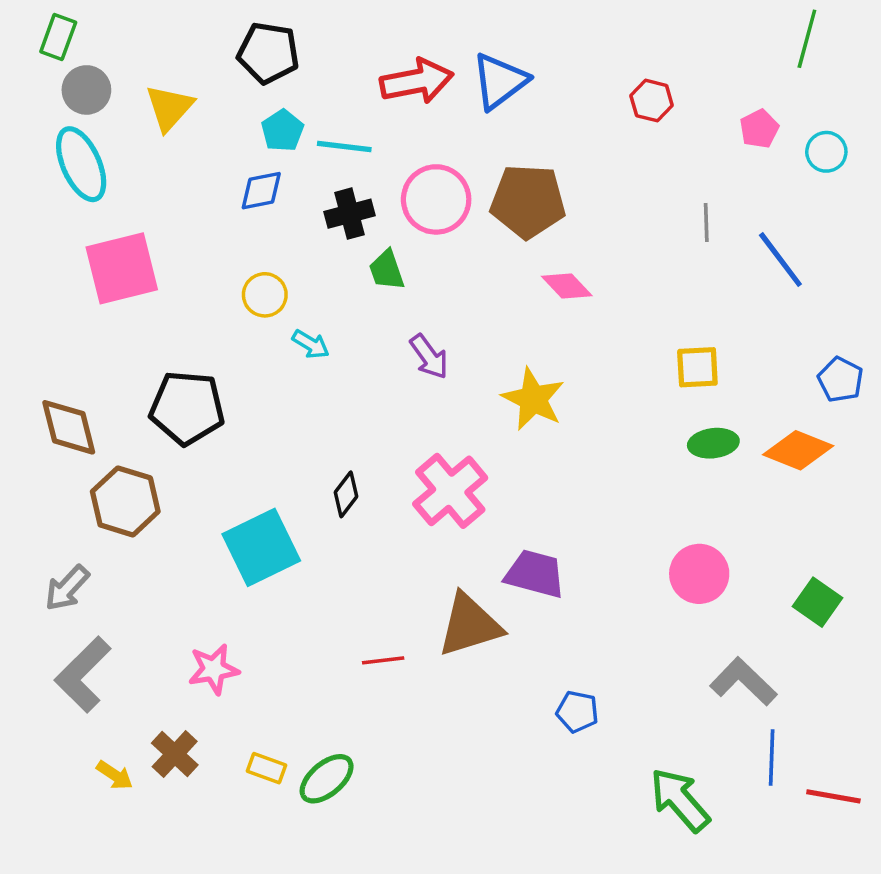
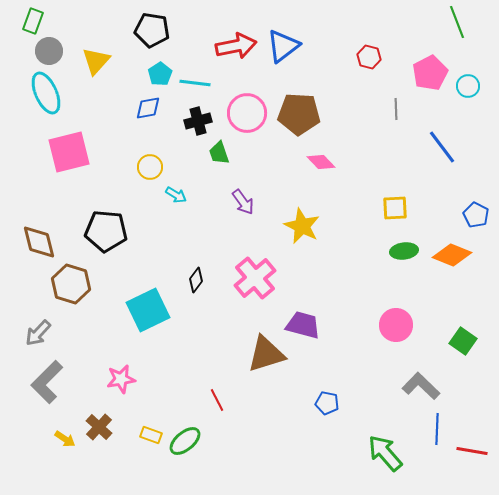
green line: (807, 39) -> (457, 22), turned -36
pink pentagon: (759, 129) -> (430, 73), size x1.6
gray line: (706, 222) -> (396, 109), moved
red line: (383, 660) -> (217, 400), moved, turned 70

